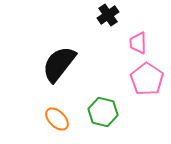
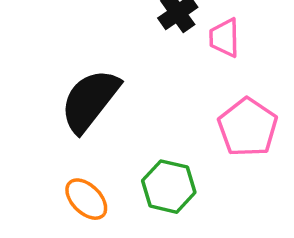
pink trapezoid: (138, 43) -> (224, 38), moved

